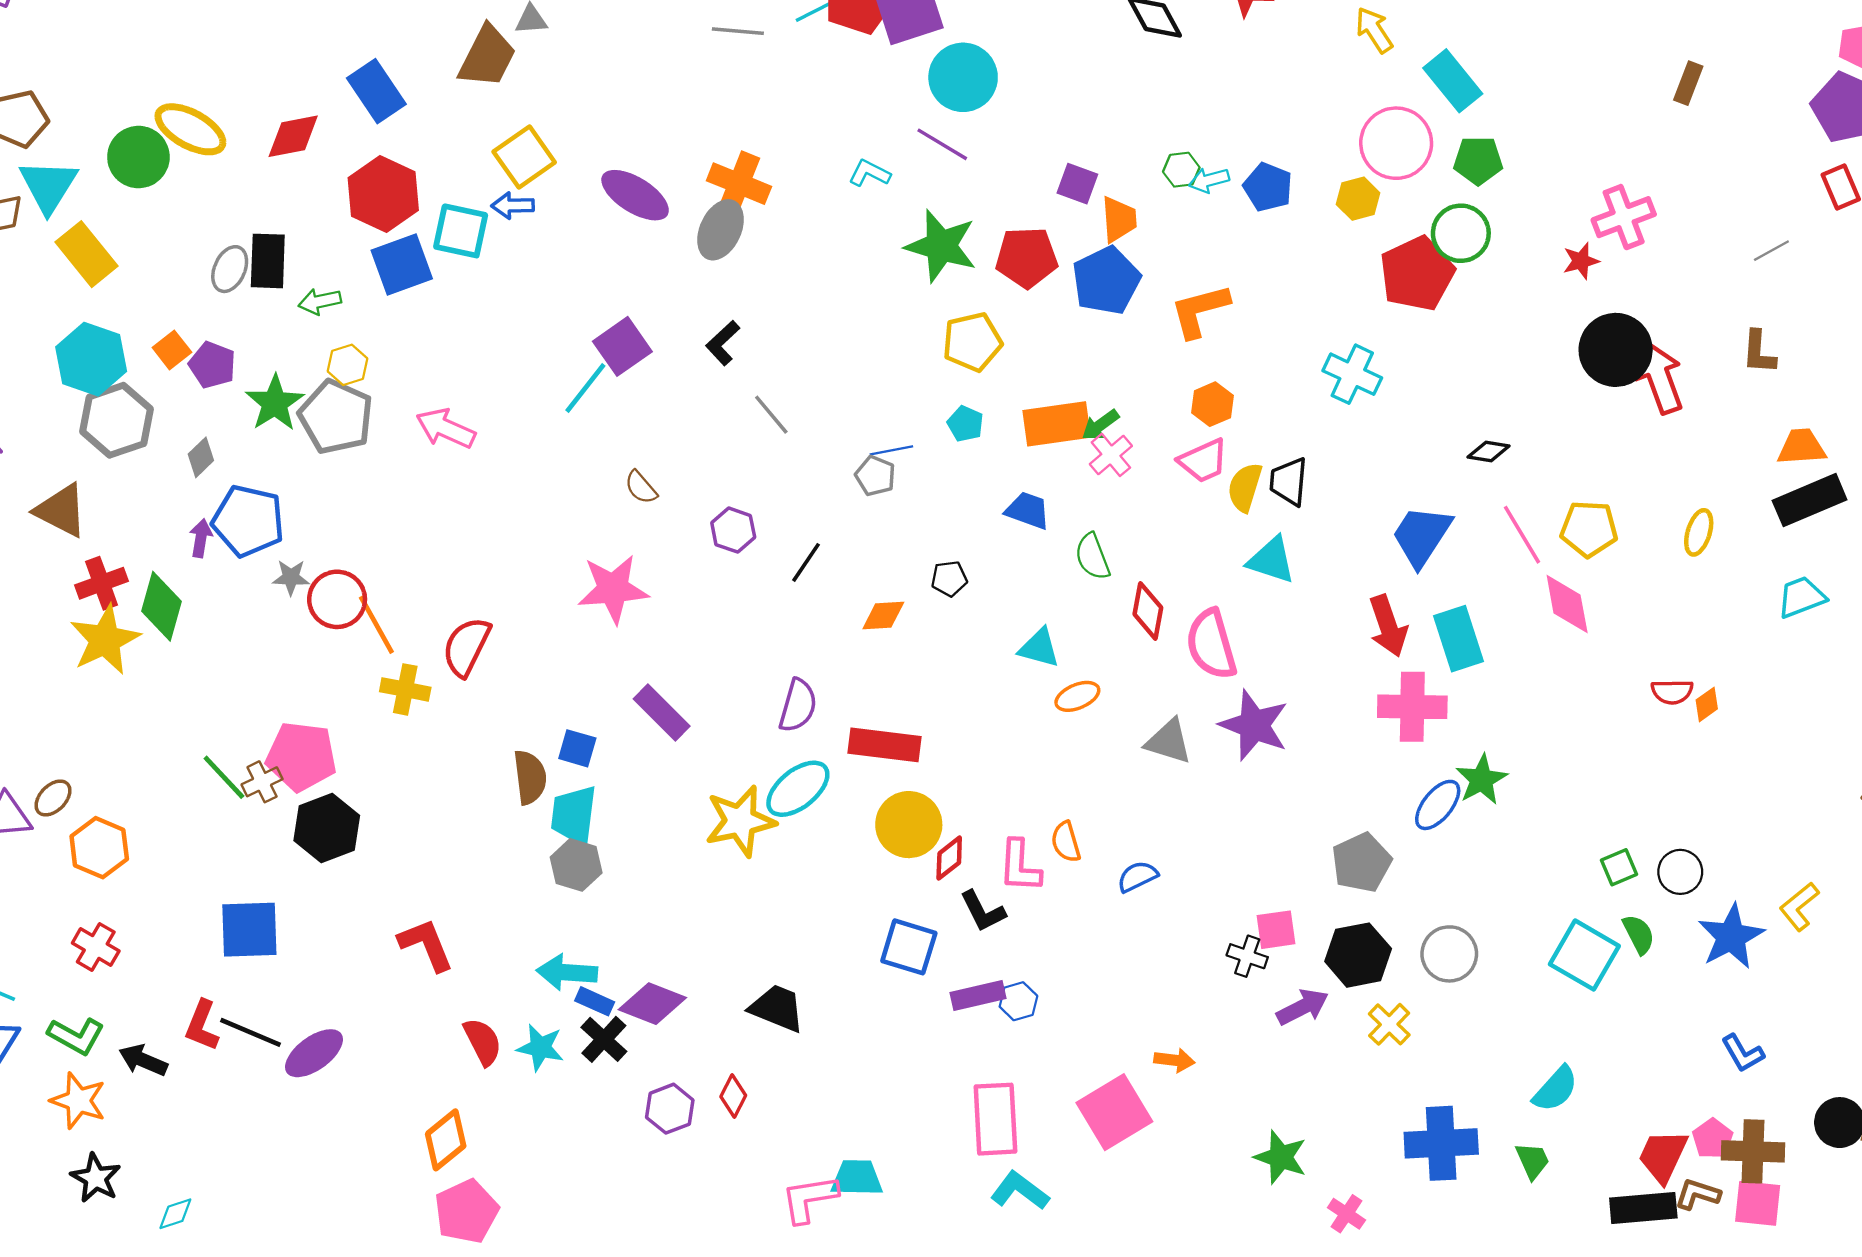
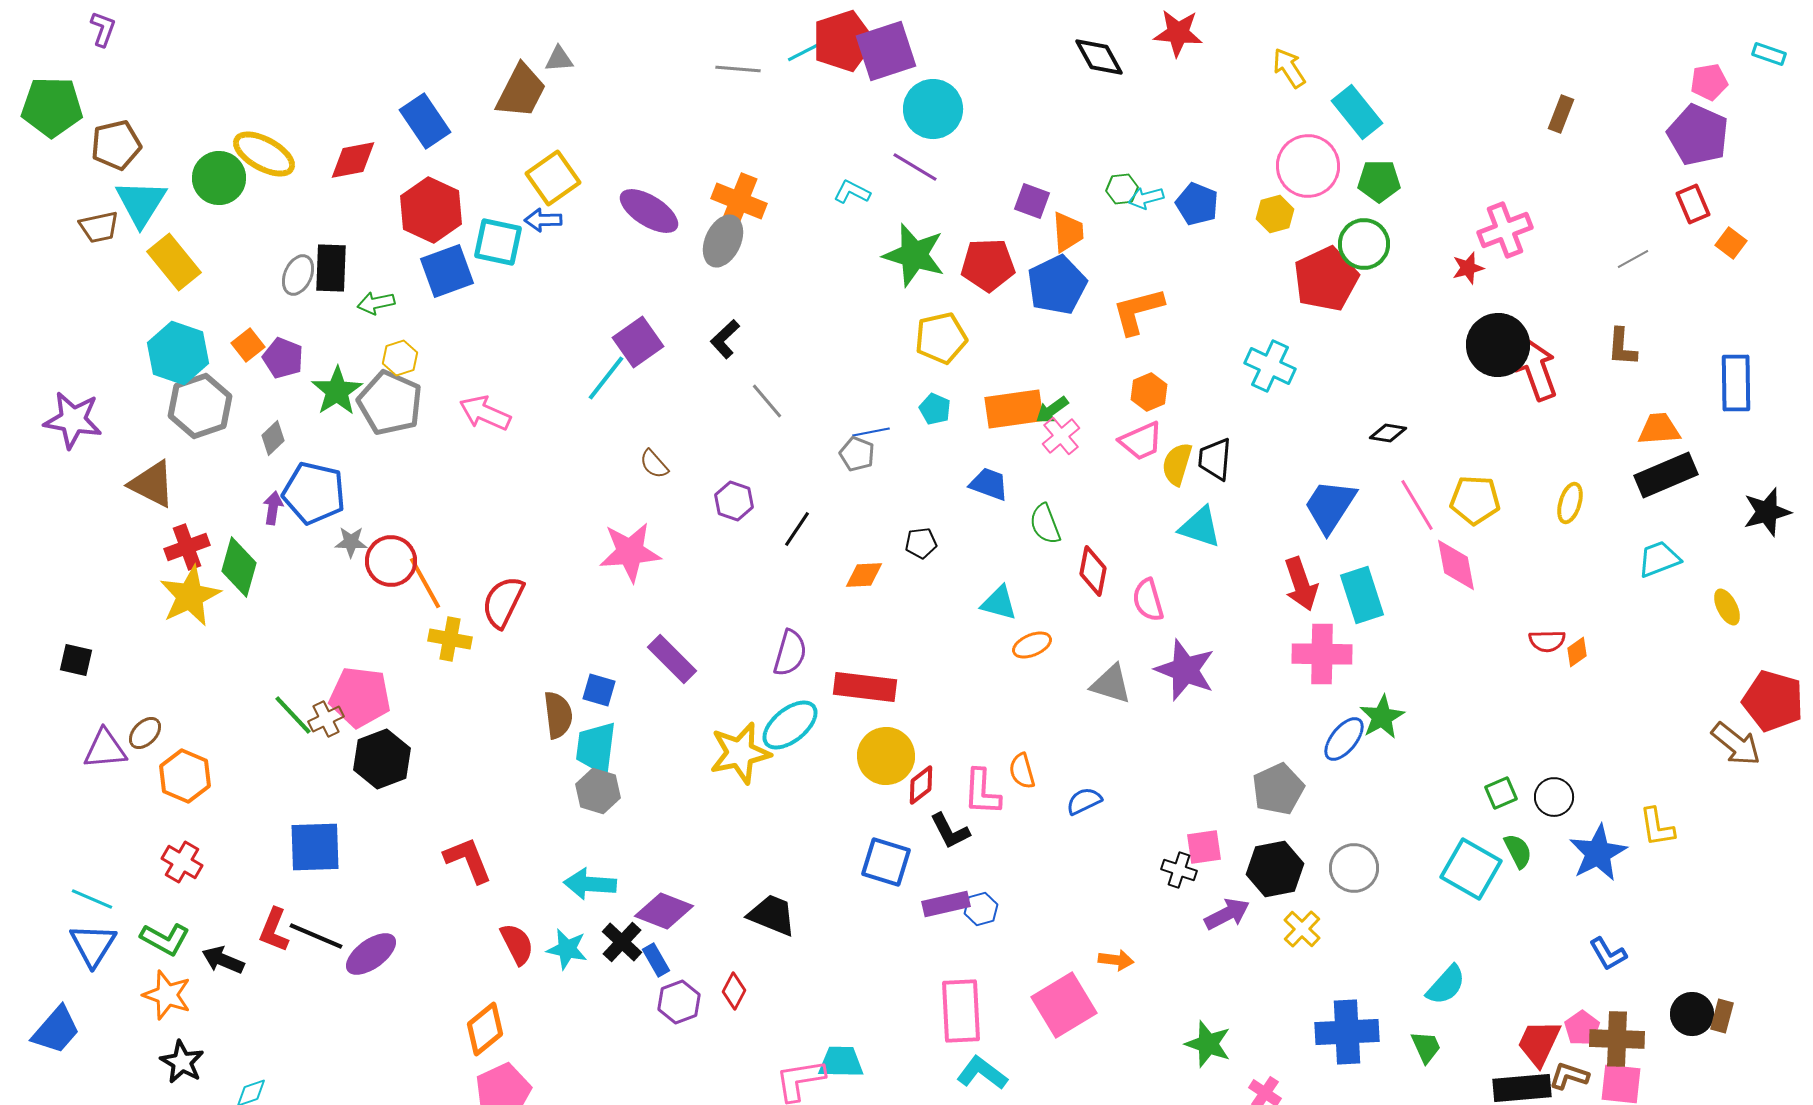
pink semicircle: (1211, 644) -> (1148, 600), size x0.7
yellow L-shape: (1799, 907) -> (1657, 827), turned -60
blue rectangle: (595, 1001) -> (656, 960), moved, turned 36

